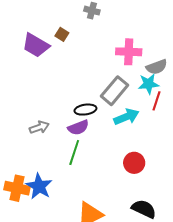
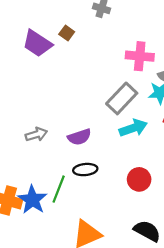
black ellipse: (85, 110) -> (85, 170), moved
green line: (74, 152) -> (59, 189), moved

